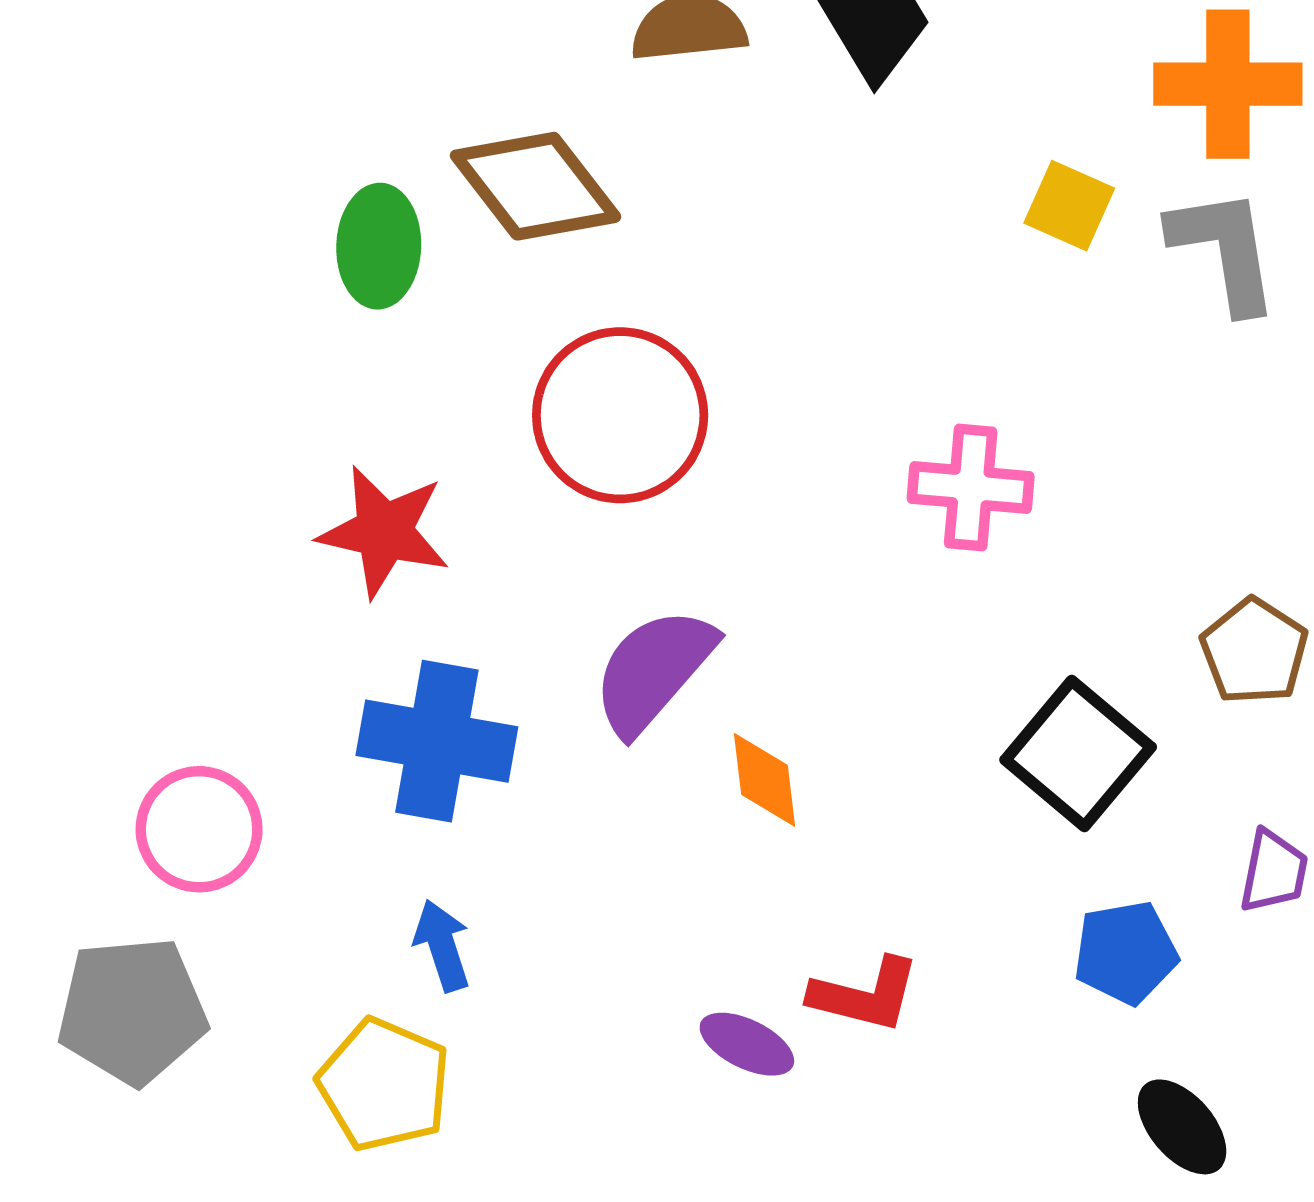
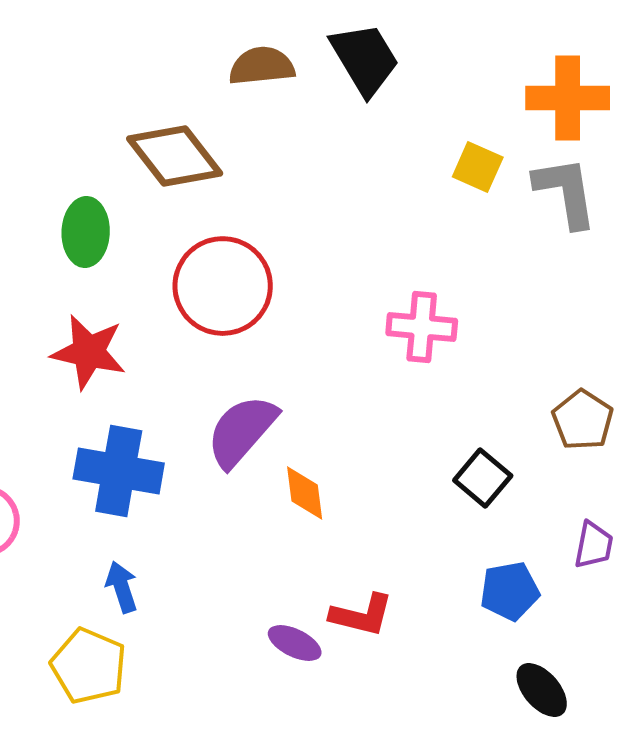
green ellipse: (379, 246) -> (86, 232), moved
black square: (1078, 753) -> (483, 478), size x0.7

